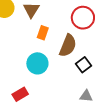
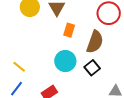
black square: (83, 65) -> (92, 68), moved

